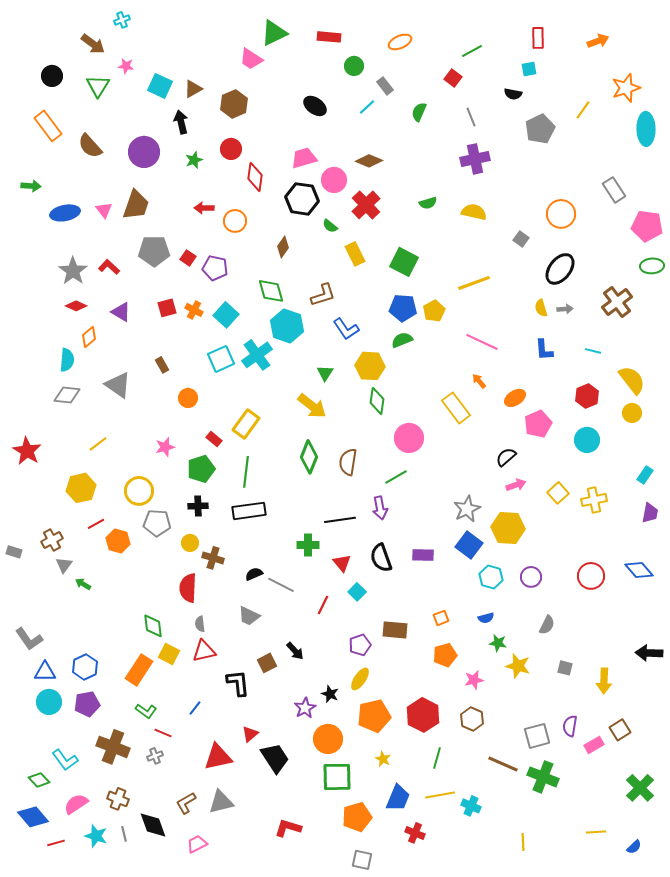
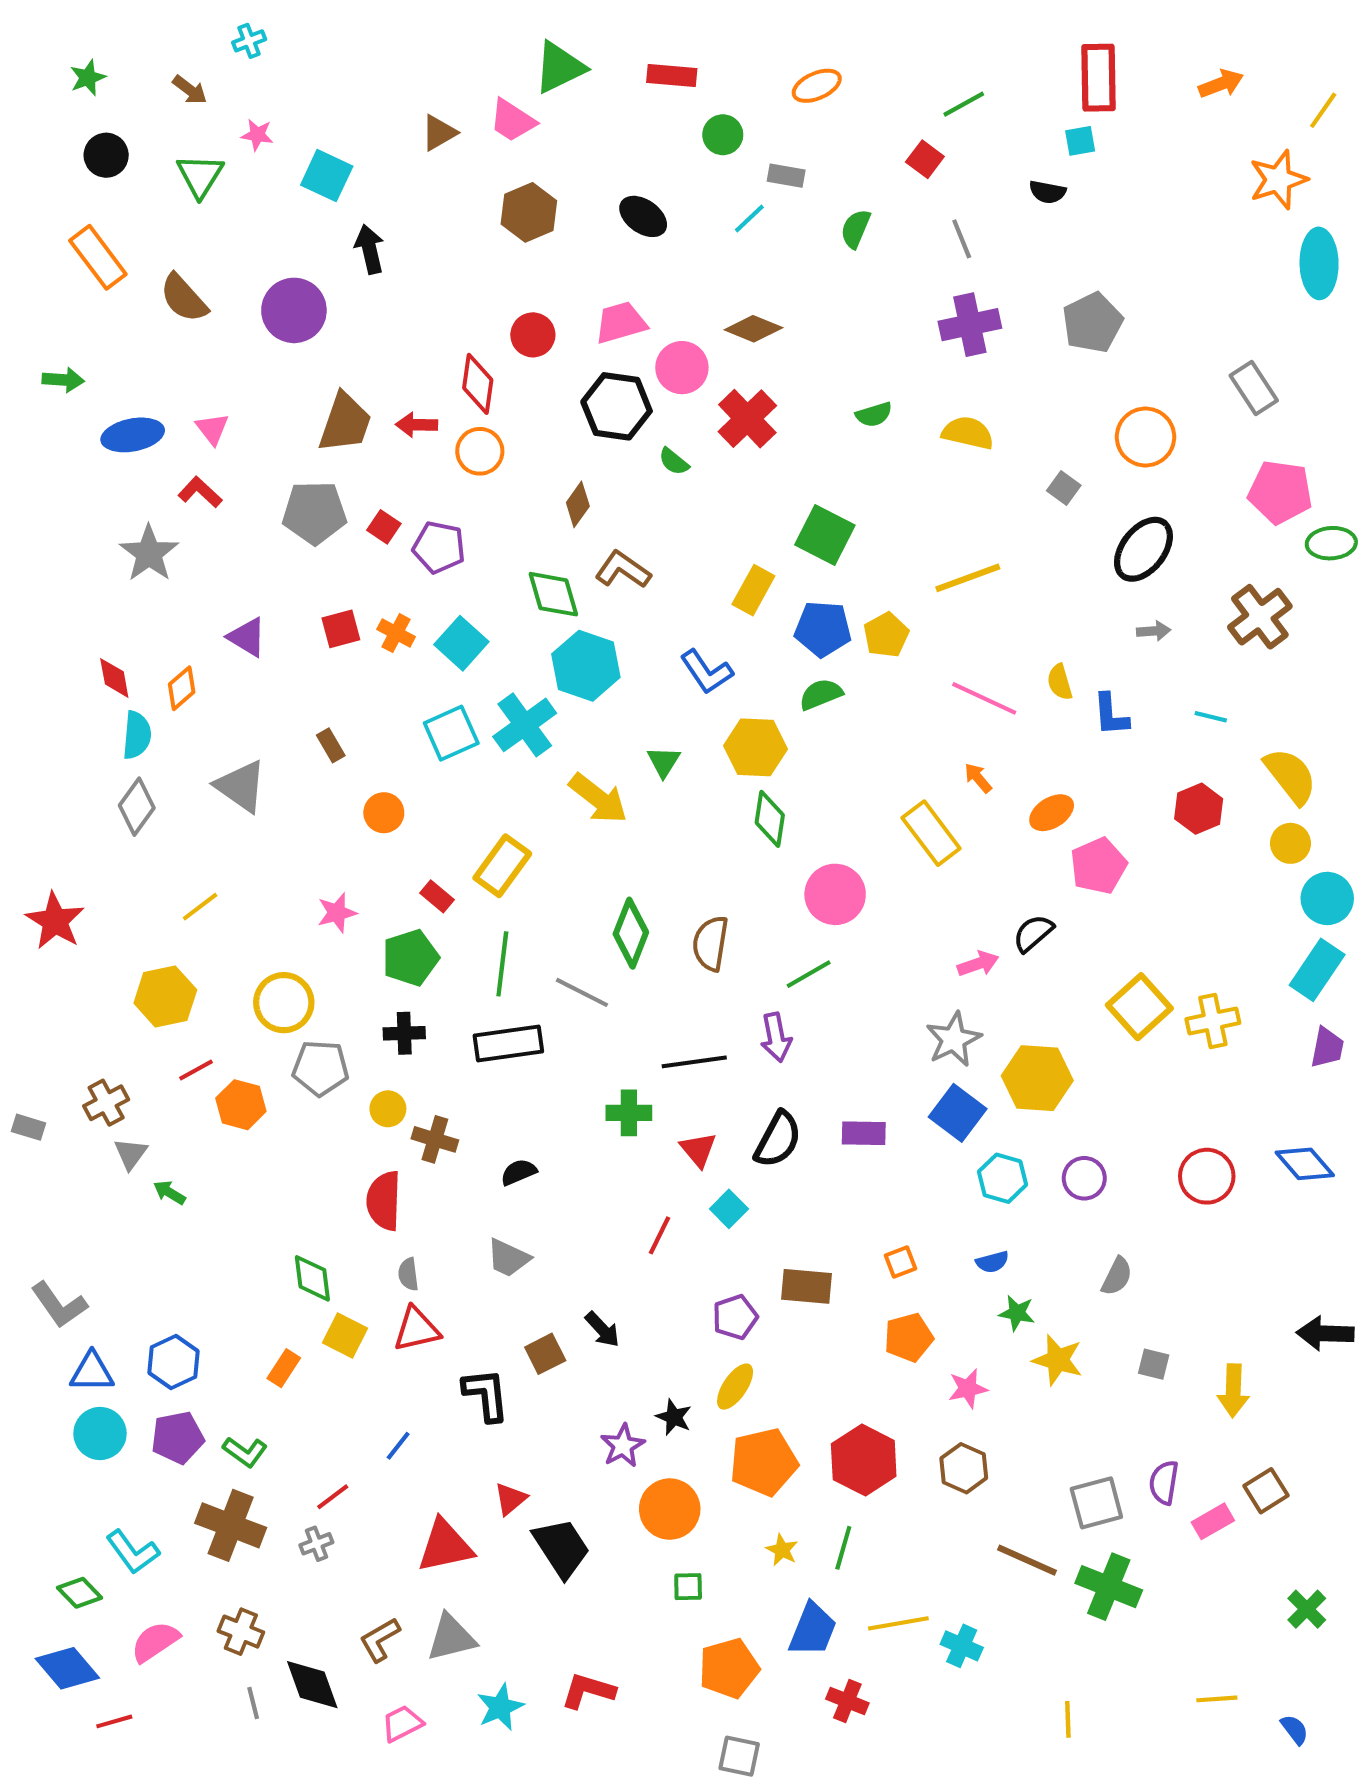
red rectangle: (538, 38) -> (1099, 78), size x1.5
brown arrow: (93, 44) -> (190, 90), size x0.7
gray rectangle: (385, 86) -> (786, 176), turned -42
brown triangle: (193, 89) -> (439, 133), moved
brown hexagon: (234, 104) -> (529, 212), moved
yellow line: (583, 110) -> (1323, 110), moved
gray pentagon: (540, 129) -> (1092, 323), moved
red circle: (231, 149) -> (533, 335), moved
green star: (194, 160) -> (88, 78), moved
red diamond: (255, 177) -> (478, 384), moved
brown trapezoid: (136, 205) -> (345, 423), moved
pink pentagon: (647, 226) -> (1280, 492), moved
yellow rectangle: (355, 254) -> (753, 590), moved, turned 55
red L-shape: (109, 267) -> (200, 492), moved
brown L-shape: (323, 295) -> (623, 570), moved, turned -128
red diamond: (76, 306) -> (114, 678), moved, turned 55
yellow semicircle: (541, 308) -> (1060, 682), moved
gray diamond: (67, 395) -> (137, 807), turned -60
yellow arrow: (312, 406) -> (598, 798), moved
cyan circle: (587, 440) -> (1327, 898), moved
cyan rectangle: (645, 475) -> (1317, 970), size x1.6
pink arrow: (516, 485) -> (978, 964), moved
yellow square: (558, 493) -> (1139, 1007), size x1.4
black semicircle: (381, 558) -> (778, 1139), turned -132
gray line: (281, 585) -> (582, 992), moved
orange rectangle: (139, 670) -> (284, 1368), size x0.6
green L-shape: (146, 711) -> (245, 1452), moved
red line: (163, 733) -> (333, 1497), turned -60
green line: (437, 758) -> (843, 1548), moved
green square: (337, 777) -> (688, 1587), size x0.5
green cross: (640, 788) -> (1307, 1609), size x0.7
cyan star: (96, 836) -> (500, 1707), moved, turned 30
blue semicircle: (634, 847) -> (1295, 1730), turned -84

